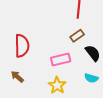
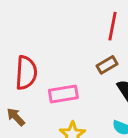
pink rectangle: (61, 59) -> (63, 94), moved

